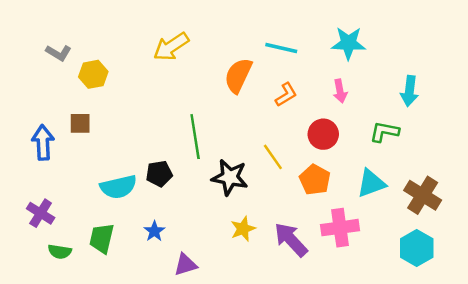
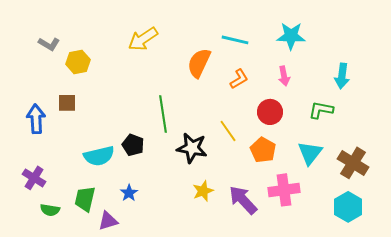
black pentagon: (159, 174) -> (133, 145), turned 30
cyan triangle: (371, 183) -> (310, 153), turned -32
purple triangle: (185, 265) -> (108, 221), moved

